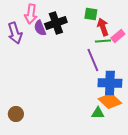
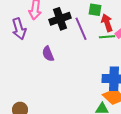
purple semicircle: (40, 28) -> (48, 54), moved
purple line: (93, 60) -> (81, 29), moved

